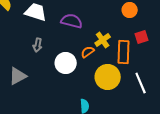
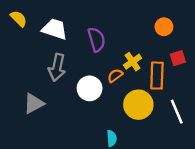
purple semicircle: (72, 21) -> (97, 40), turned 60
gray arrow: (38, 45) -> (57, 67), size x1.6

